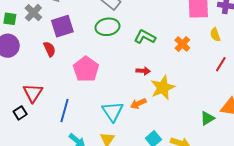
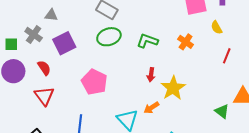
red semicircle: (49, 49) -> (44, 68), moved
red arrow: (143, 71) -> (151, 75), turned 104
red triangle: (33, 93) -> (44, 96), moved
green triangle: (207, 118) -> (222, 111), turned -42

